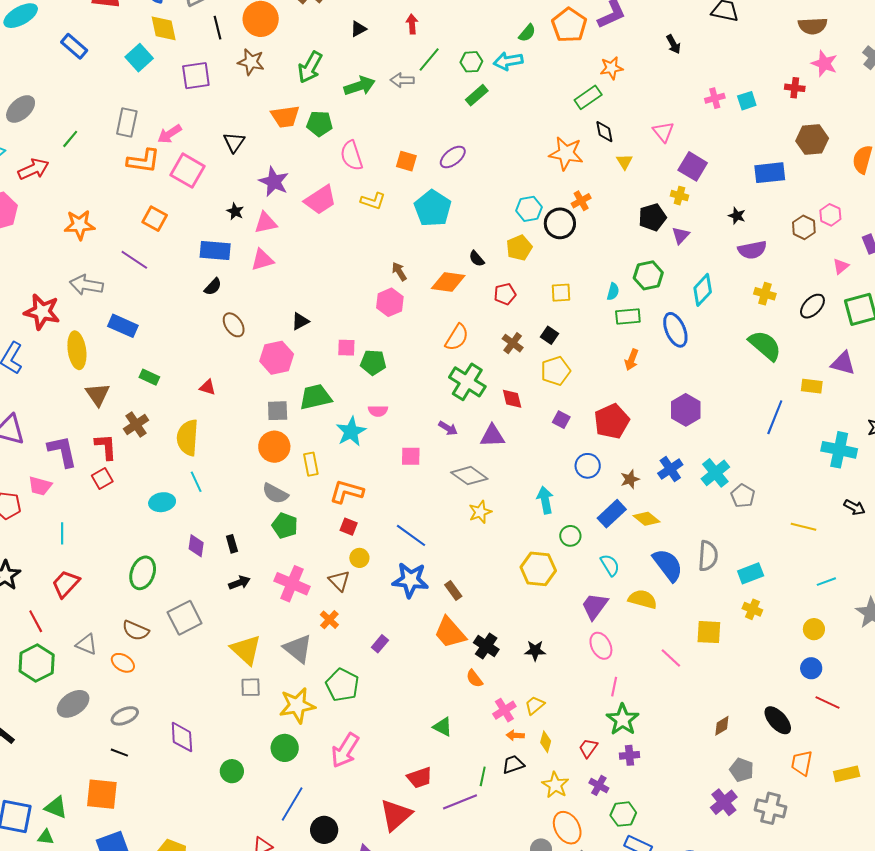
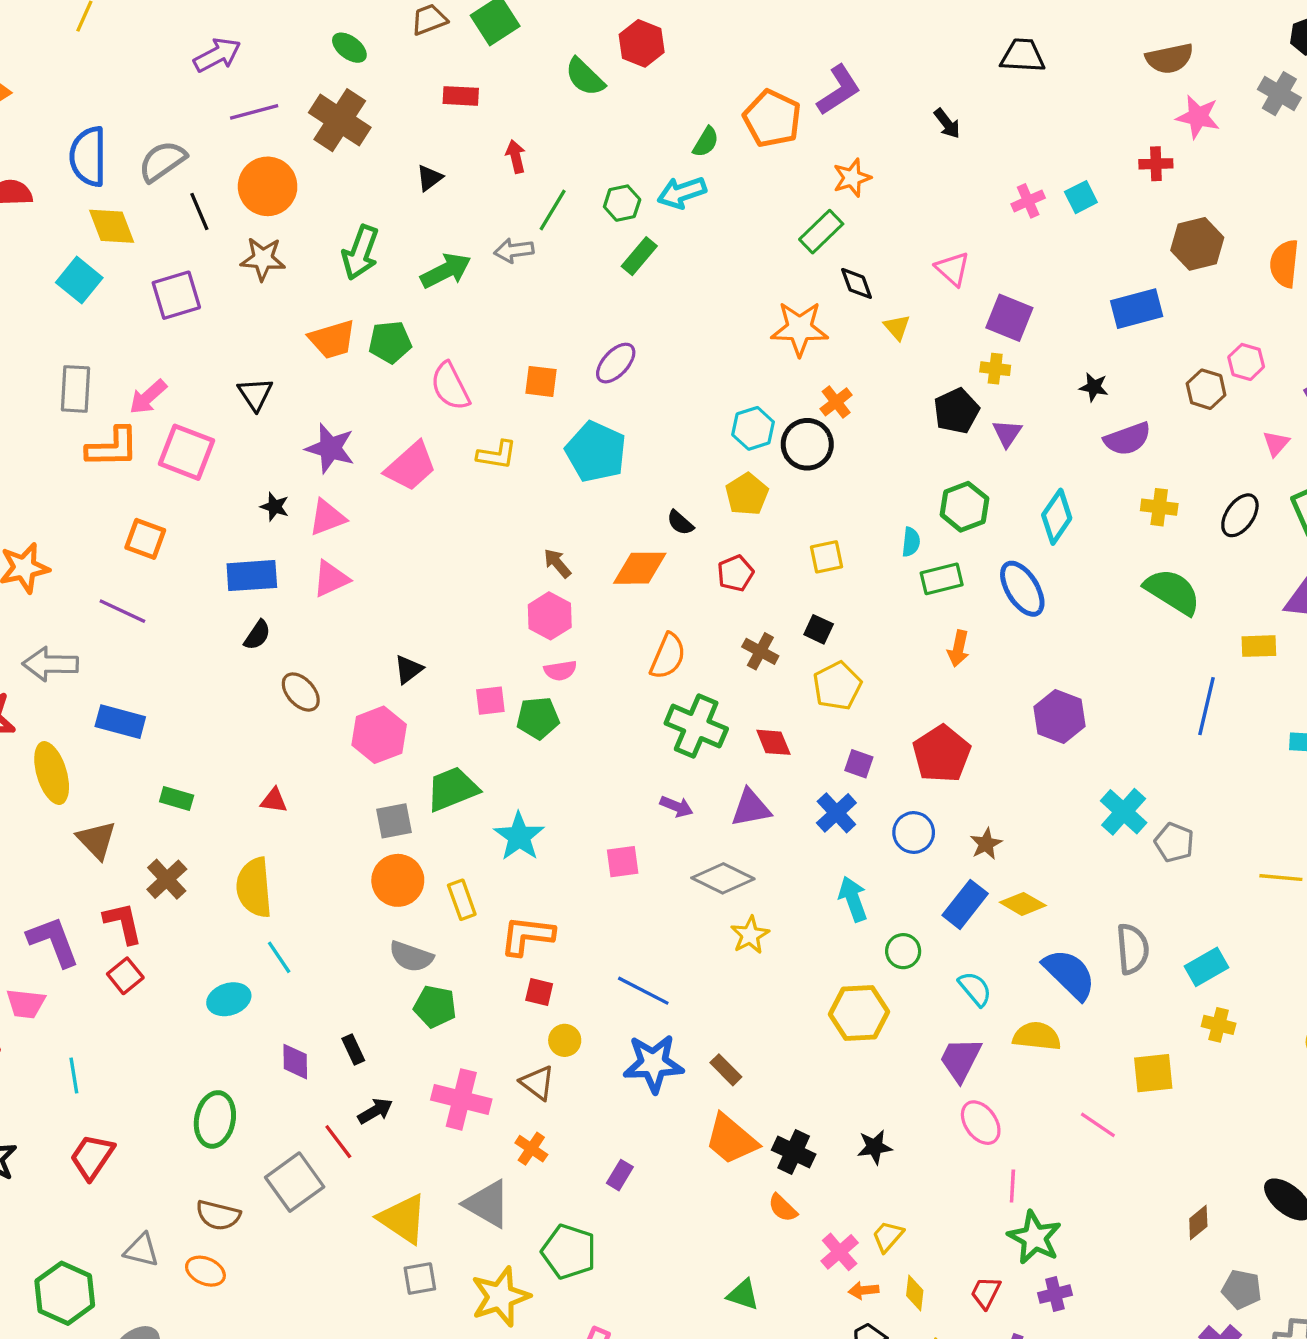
pink semicircle: (378, 411) -> (560, 671), moved
blue cross: (670, 469) -> (836, 813), moved
red line: (36, 621) -> (338, 1142), moved

